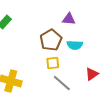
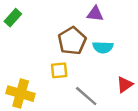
yellow square: (53, 63) -> (59, 70), moved

